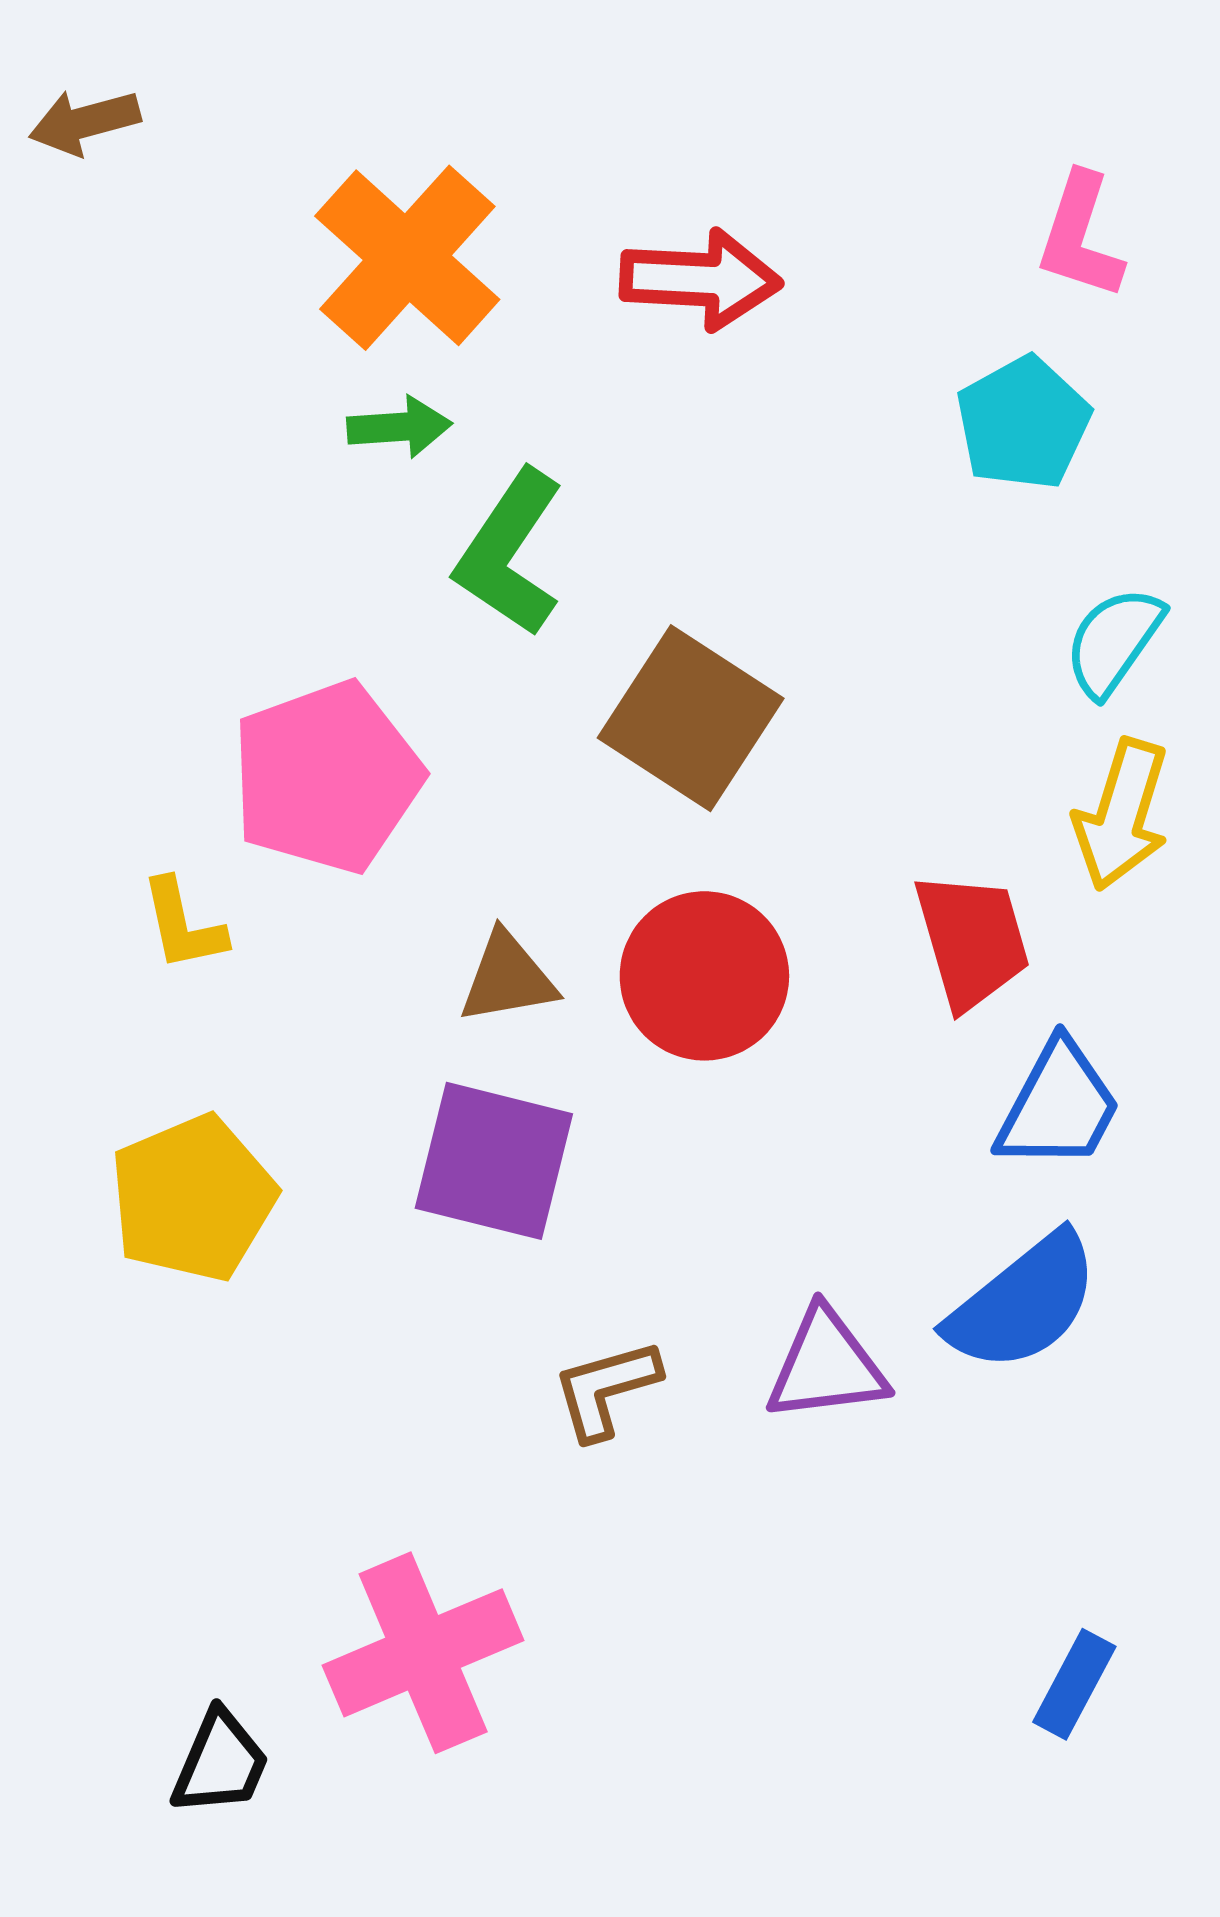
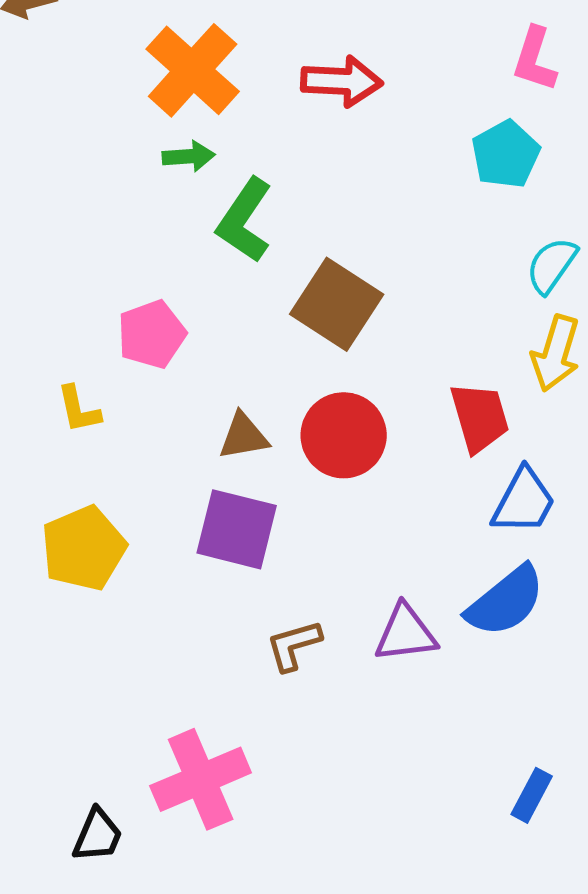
pink pentagon: (327, 777) -> (152, 334), size x0.7

